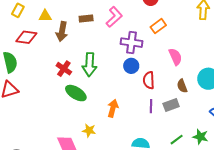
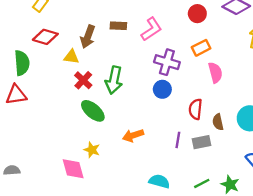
yellow triangle: (45, 16) -> (71, 57), moved
pink semicircle: (175, 57) -> (215, 72), moved
red semicircle: (149, 80) -> (195, 109), moved
orange arrow: (113, 108) -> (133, 135), turned -132
yellow star: (89, 130) -> (92, 150), moved

